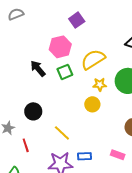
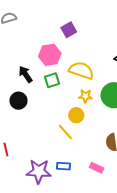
yellow semicircle: (93, 59) -> (81, 70), turned 45
black circle: (33, 111) -> (18, 101), moved
yellow line: (62, 133) -> (65, 132), moved

